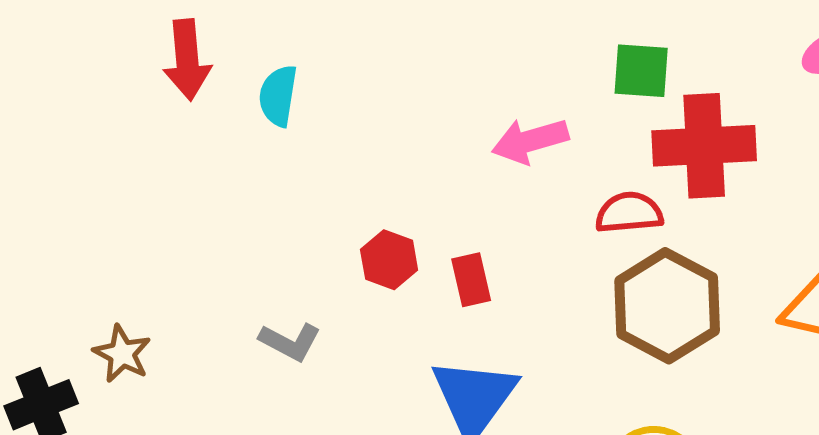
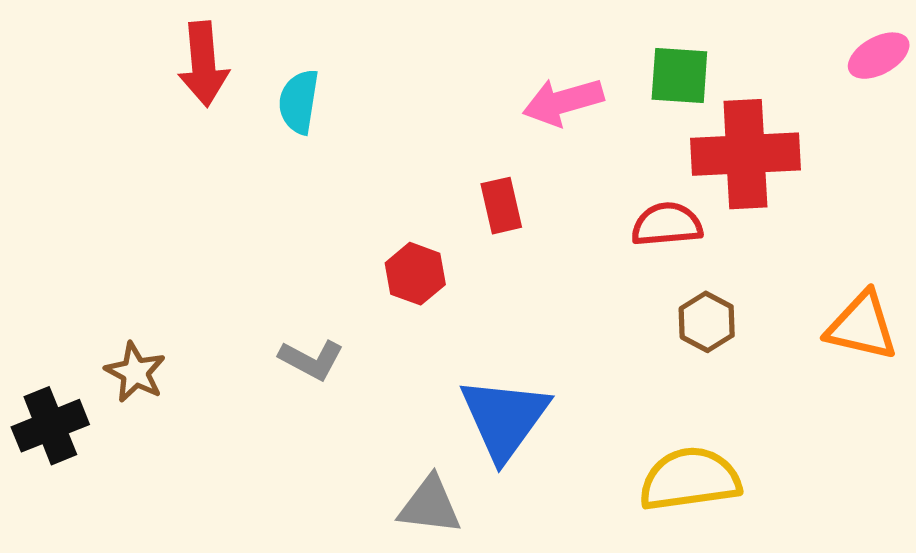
pink arrow: (530, 141) -> (563, 102), moved
red rectangle: (471, 280) -> (501, 206), moved
brown hexagon: (667, 306) -> (707, 322), size x0.5

